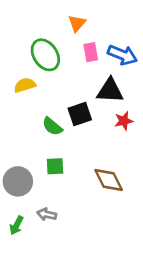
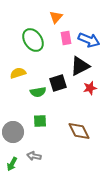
yellow semicircle: (25, 85) -> (18, 73), moved
black triangle: (110, 91) -> (80, 66), turned -30
green semicircle: (52, 126) -> (38, 92), turned -49

